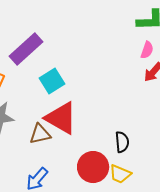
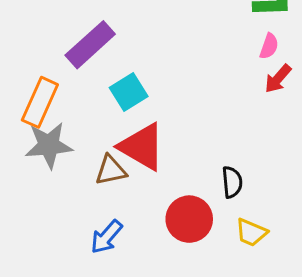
yellow trapezoid: (120, 174) -> (251, 232), moved

